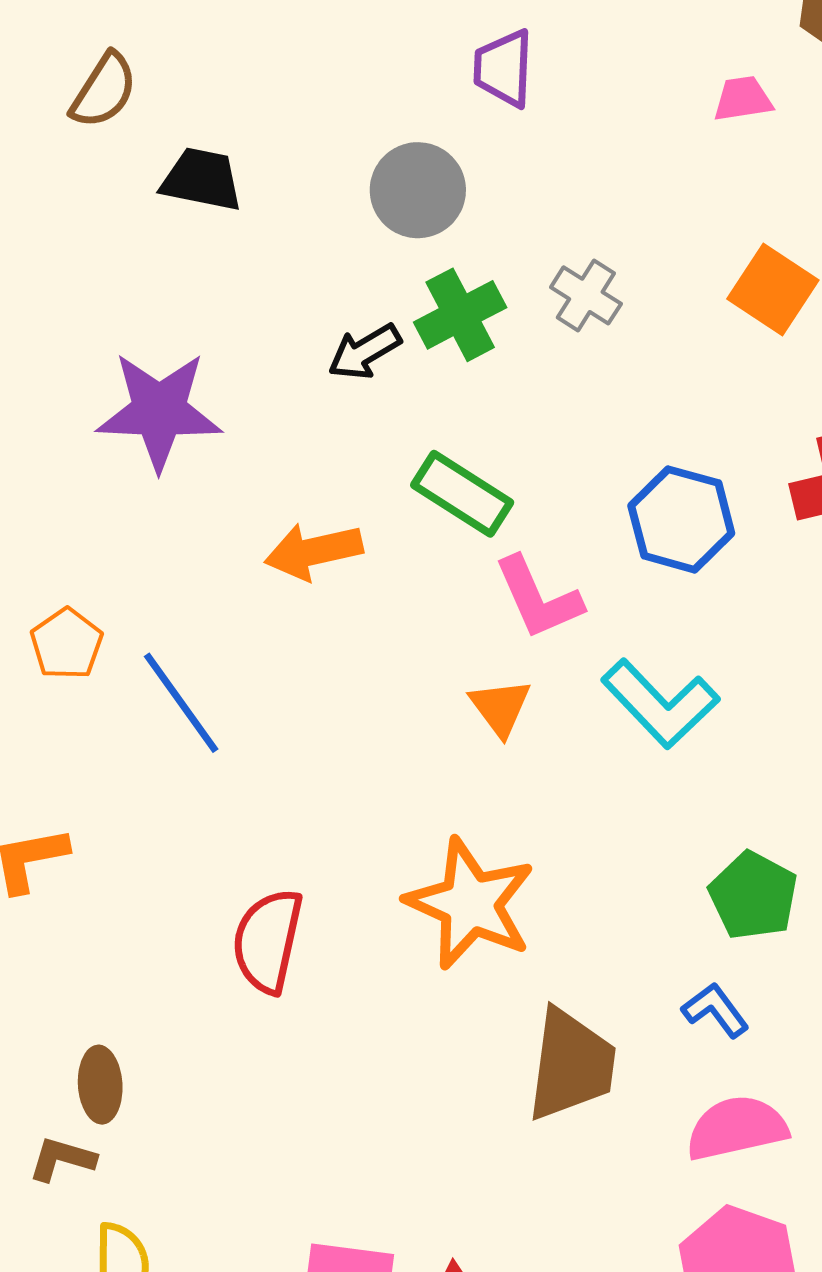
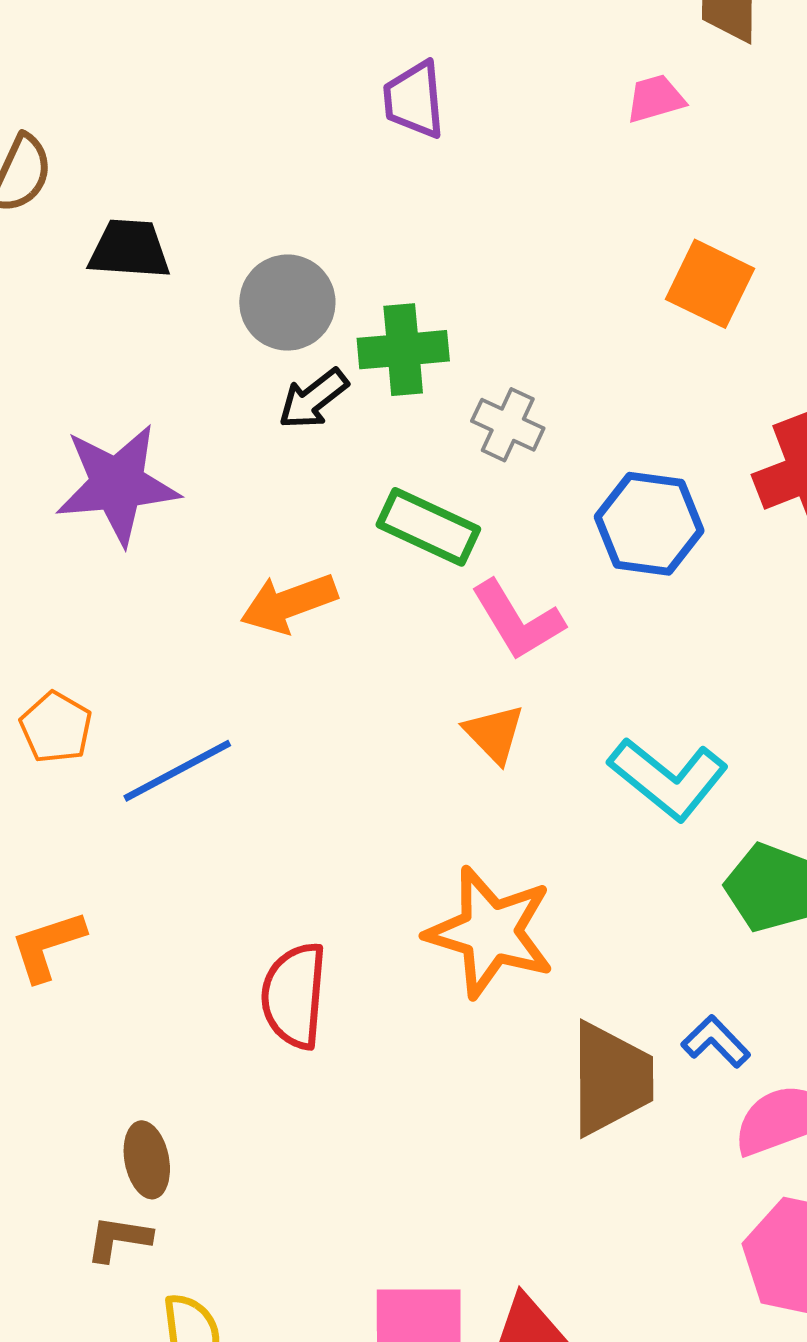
gray circle: (418, 190) -> (287, 303), moved
gray cross: (586, 295) -> (508, 425), moved
green cross: (460, 315) -> (403, 350), turned 30
blue line: (181, 703) -> (177, 771), turned -75
cyan L-shape: (660, 704) -> (668, 779), moved
blue L-shape: (715, 1010) -> (716, 1042), moved

